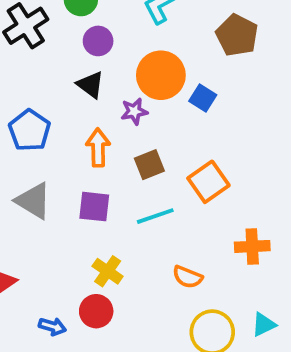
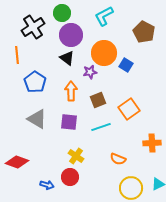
purple circle: (98, 41) -> (71, 35), size x1.5

